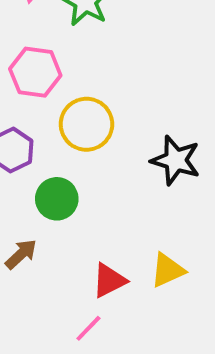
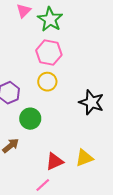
pink hexagon: (35, 72) -> (49, 53), moved
yellow circle: (86, 124) -> (47, 82), size x0.7

